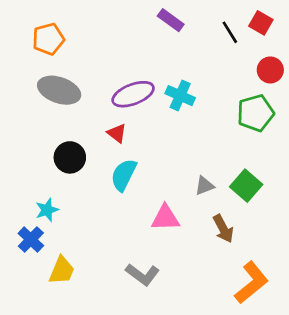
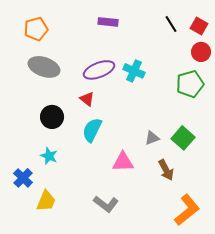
purple rectangle: (171, 20) -> (108, 22), moved, turned -30
red square: (261, 23) -> (199, 26), moved
cyan star: (47, 210) -> (49, 156), moved, turned -30

